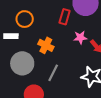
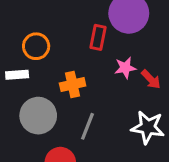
orange cross: (46, 45) -> (73, 84), turned -35

